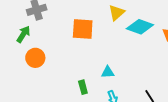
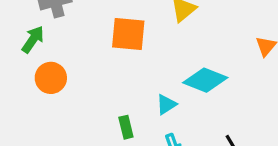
cyan diamond: (140, 27) -> (205, 80), moved
cyan triangle: (108, 72) -> (166, 105), turned -32

